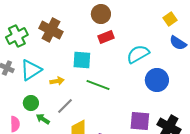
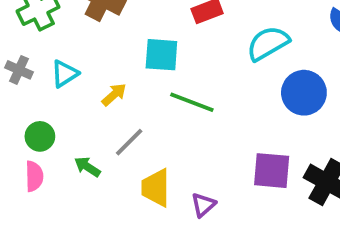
cyan triangle: (31, 70) -> (65, 74), size x0.7
yellow arrow: (57, 81) -> (114, 95), turned -32
green circle: (31, 103) -> (40, 136), moved

